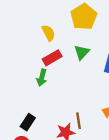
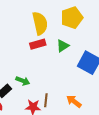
yellow semicircle: (49, 33) -> (40, 23), size x1.6
green arrow: (42, 78) -> (23, 81), moved, turned -96

